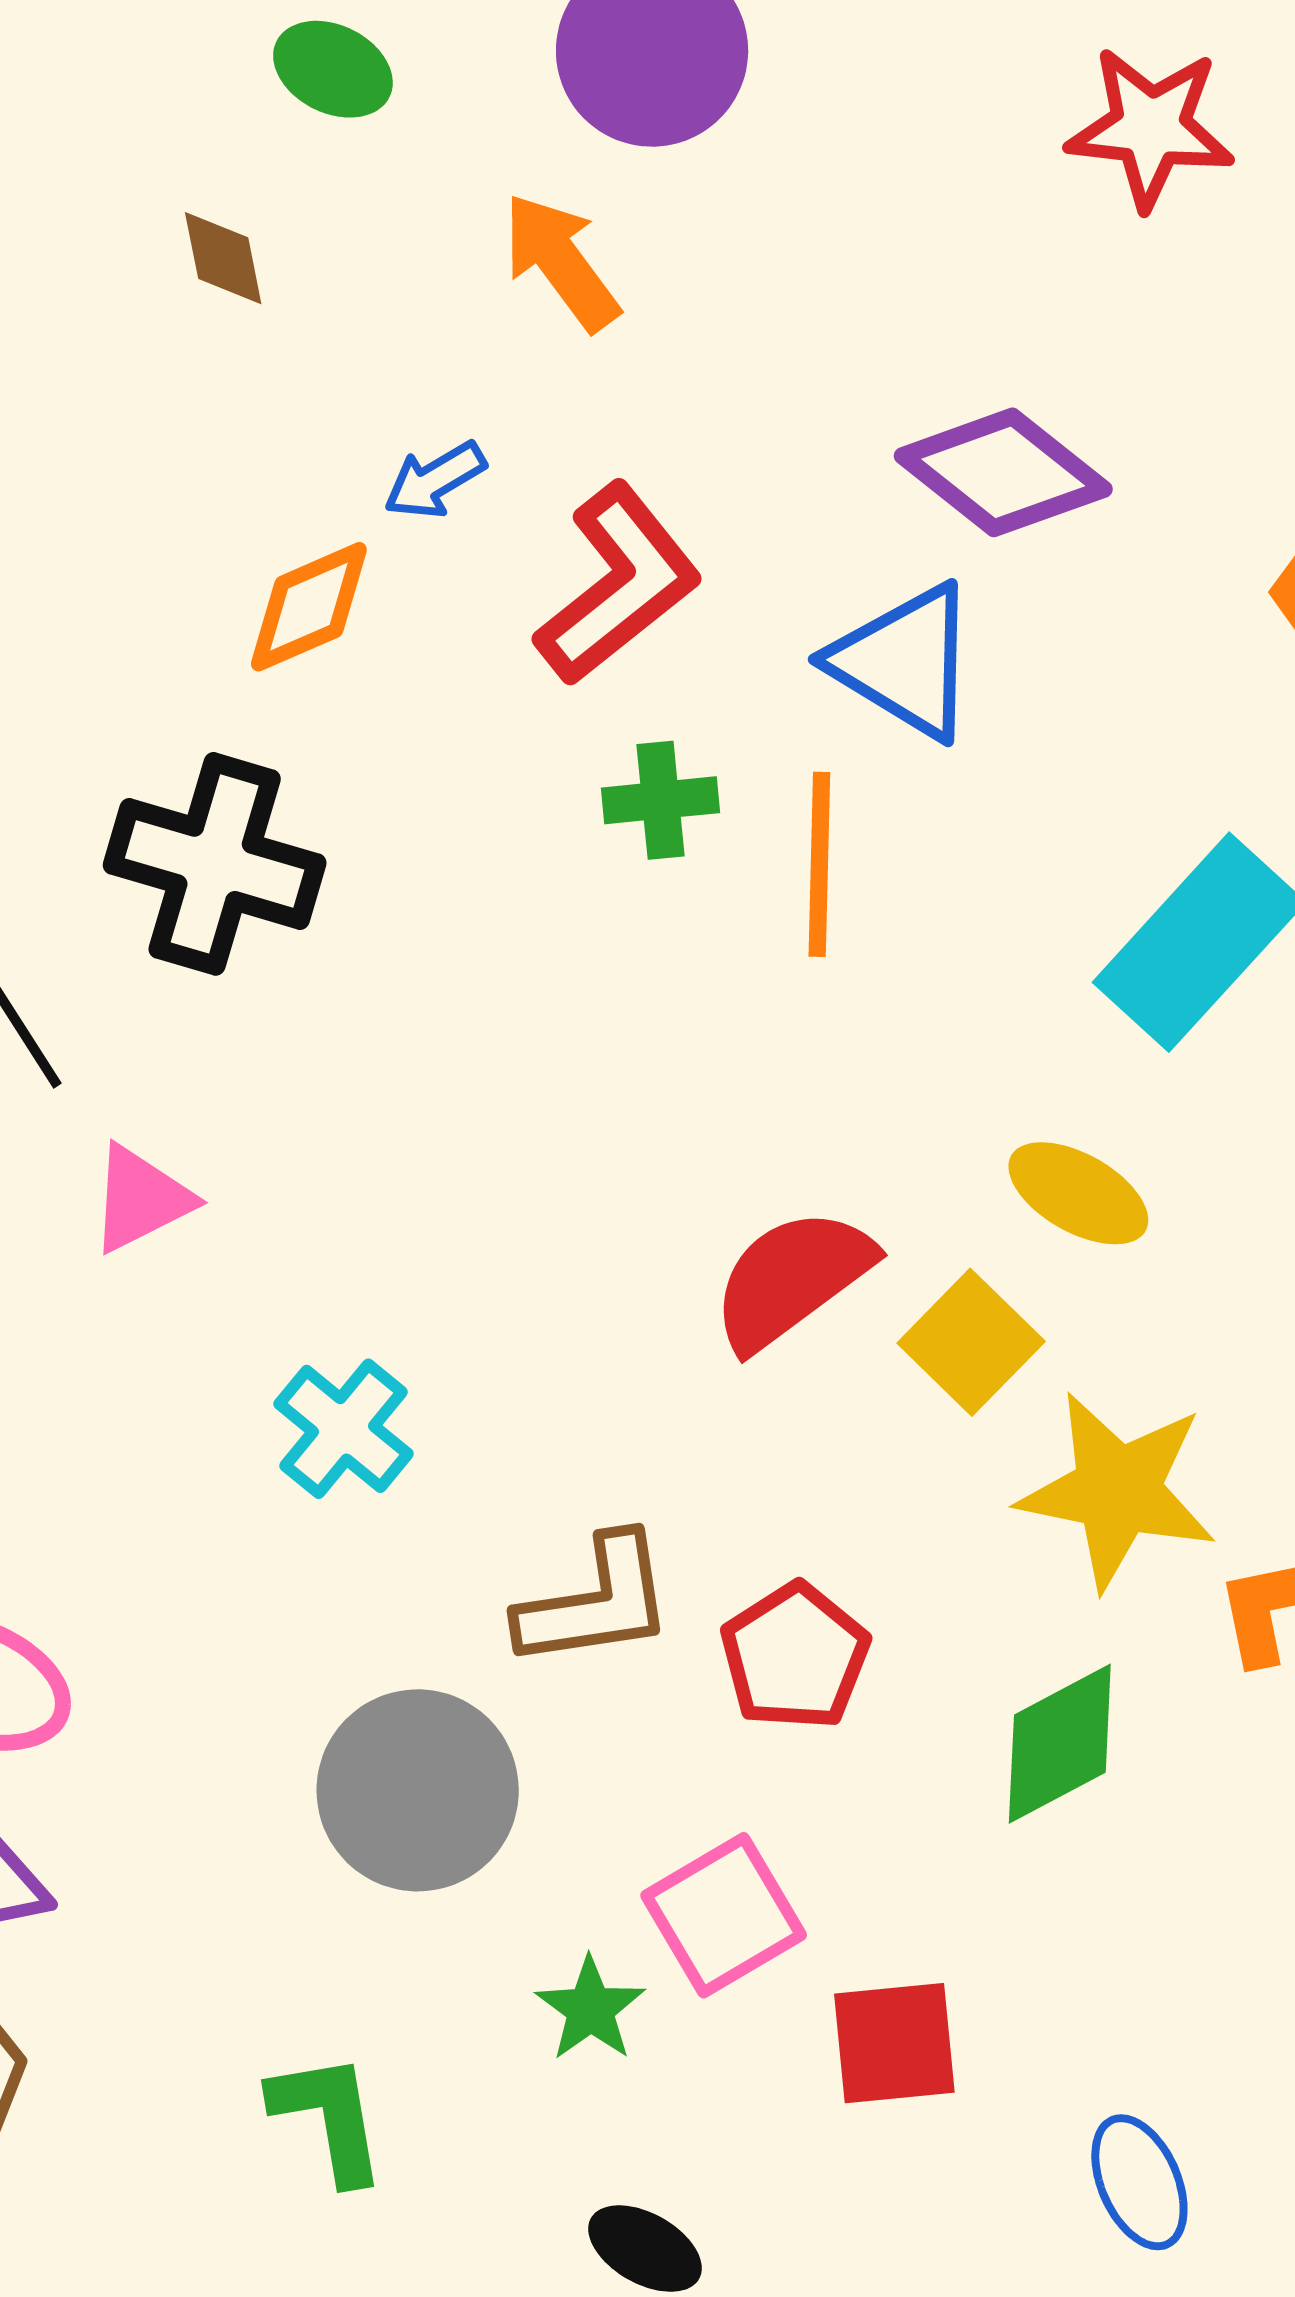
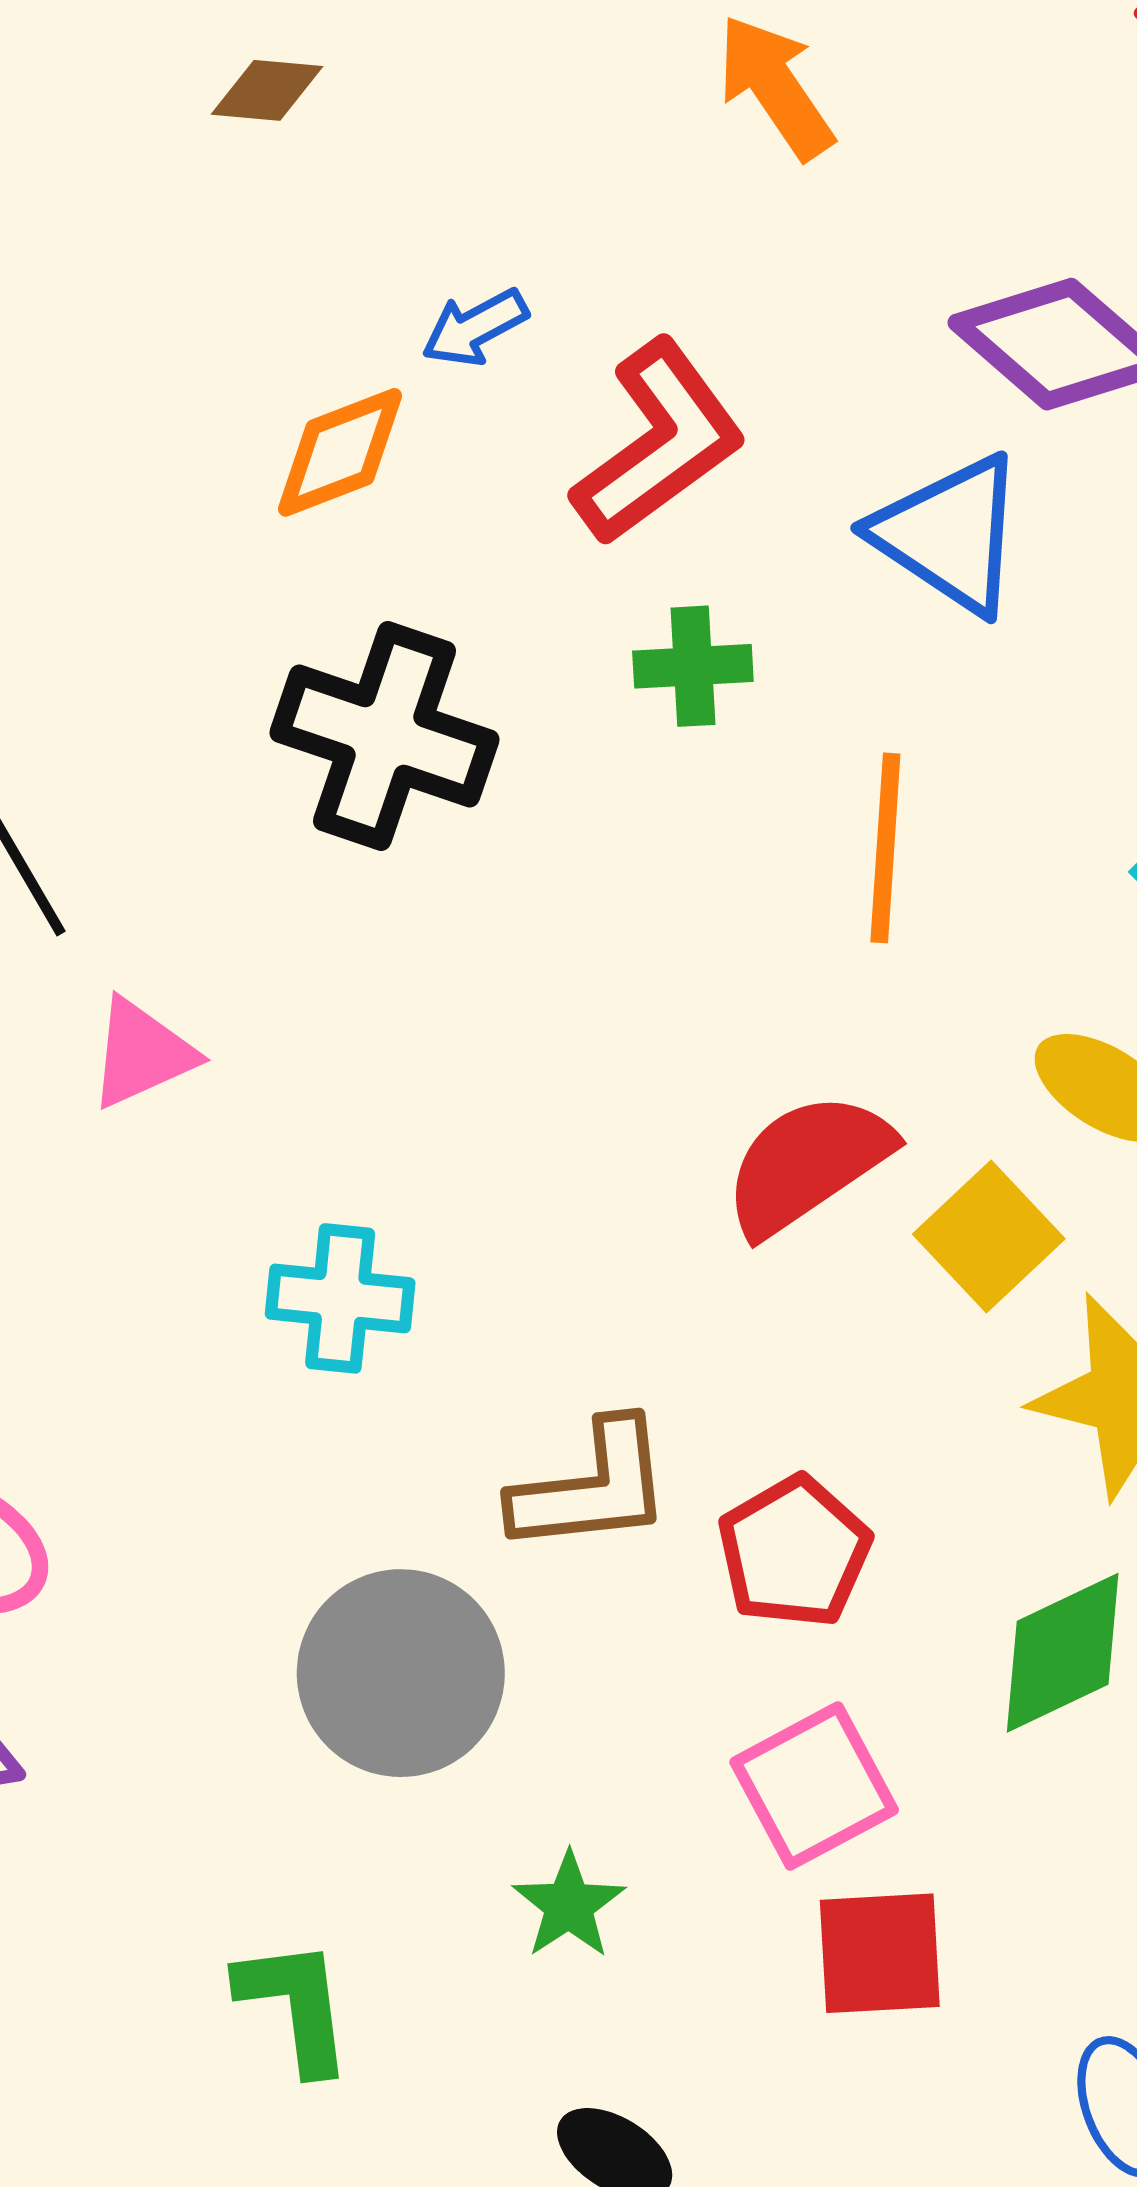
brown diamond: (223, 258) -> (267, 90), turned -76
orange arrow: (561, 262) -> (775, 87), moved
black cross: (215, 864) -> (385, 736), moved
orange line: (819, 864) -> (885, 848), moved
cyan cross: (343, 1429) -> (340, 1298), turned -36
pink square: (724, 1915) -> (814, 1786), moved

